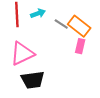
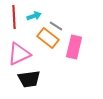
orange rectangle: (79, 26) -> (48, 38), moved
pink rectangle: (80, 46) -> (74, 47), size x1.6

